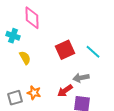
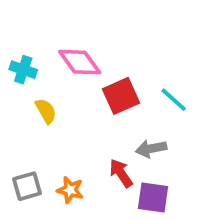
pink diamond: (32, 18) -> (80, 62), moved, turned -35
red arrow: (65, 91) -> (121, 173), turned 91
orange star: (34, 93) -> (70, 190), moved

